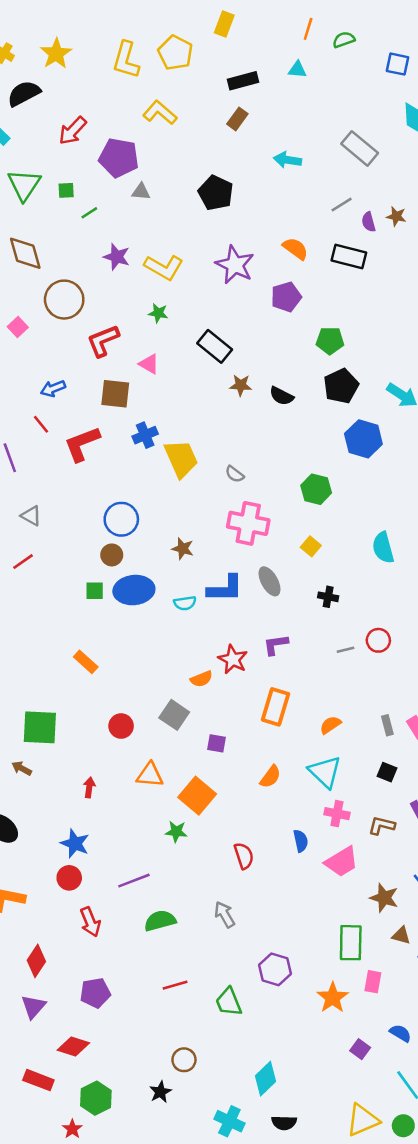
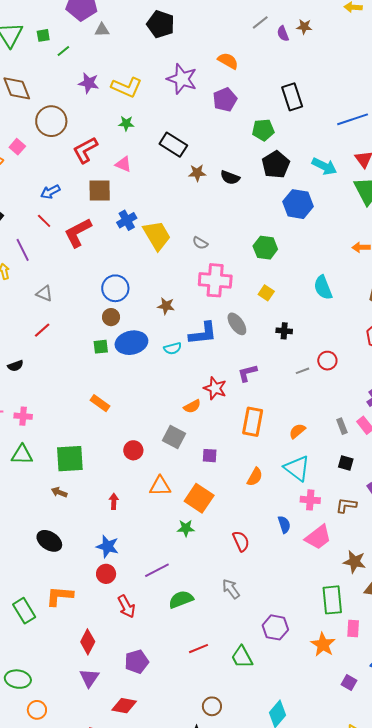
black rectangle: (349, 256) -> (292, 97), moved, turned 64

